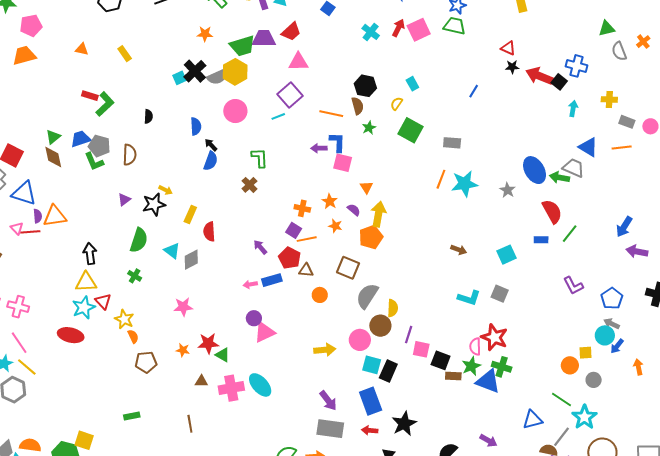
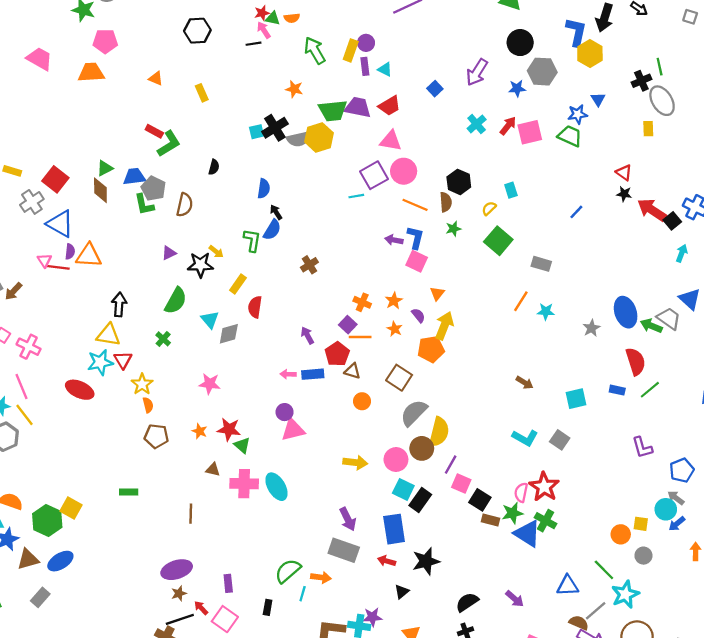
pink circle: (235, 111) -> (404, 171), moved
green L-shape: (260, 158) -> (252, 240), moved
cyan star: (465, 184) -> (546, 311), size x0.6
yellow semicircle: (393, 308) -> (439, 432), size x1.5

